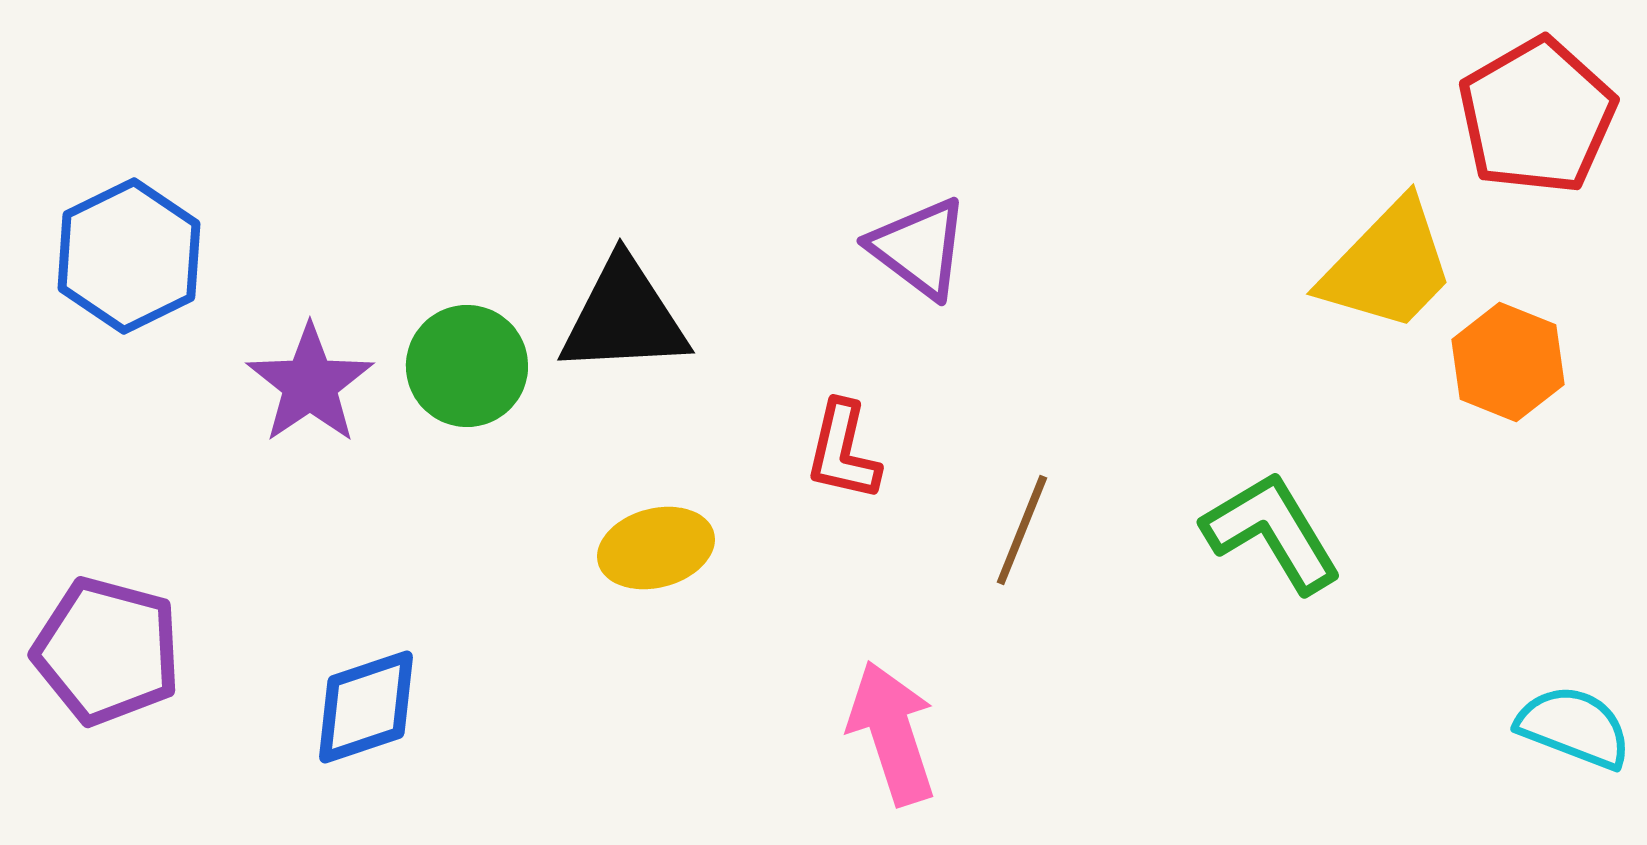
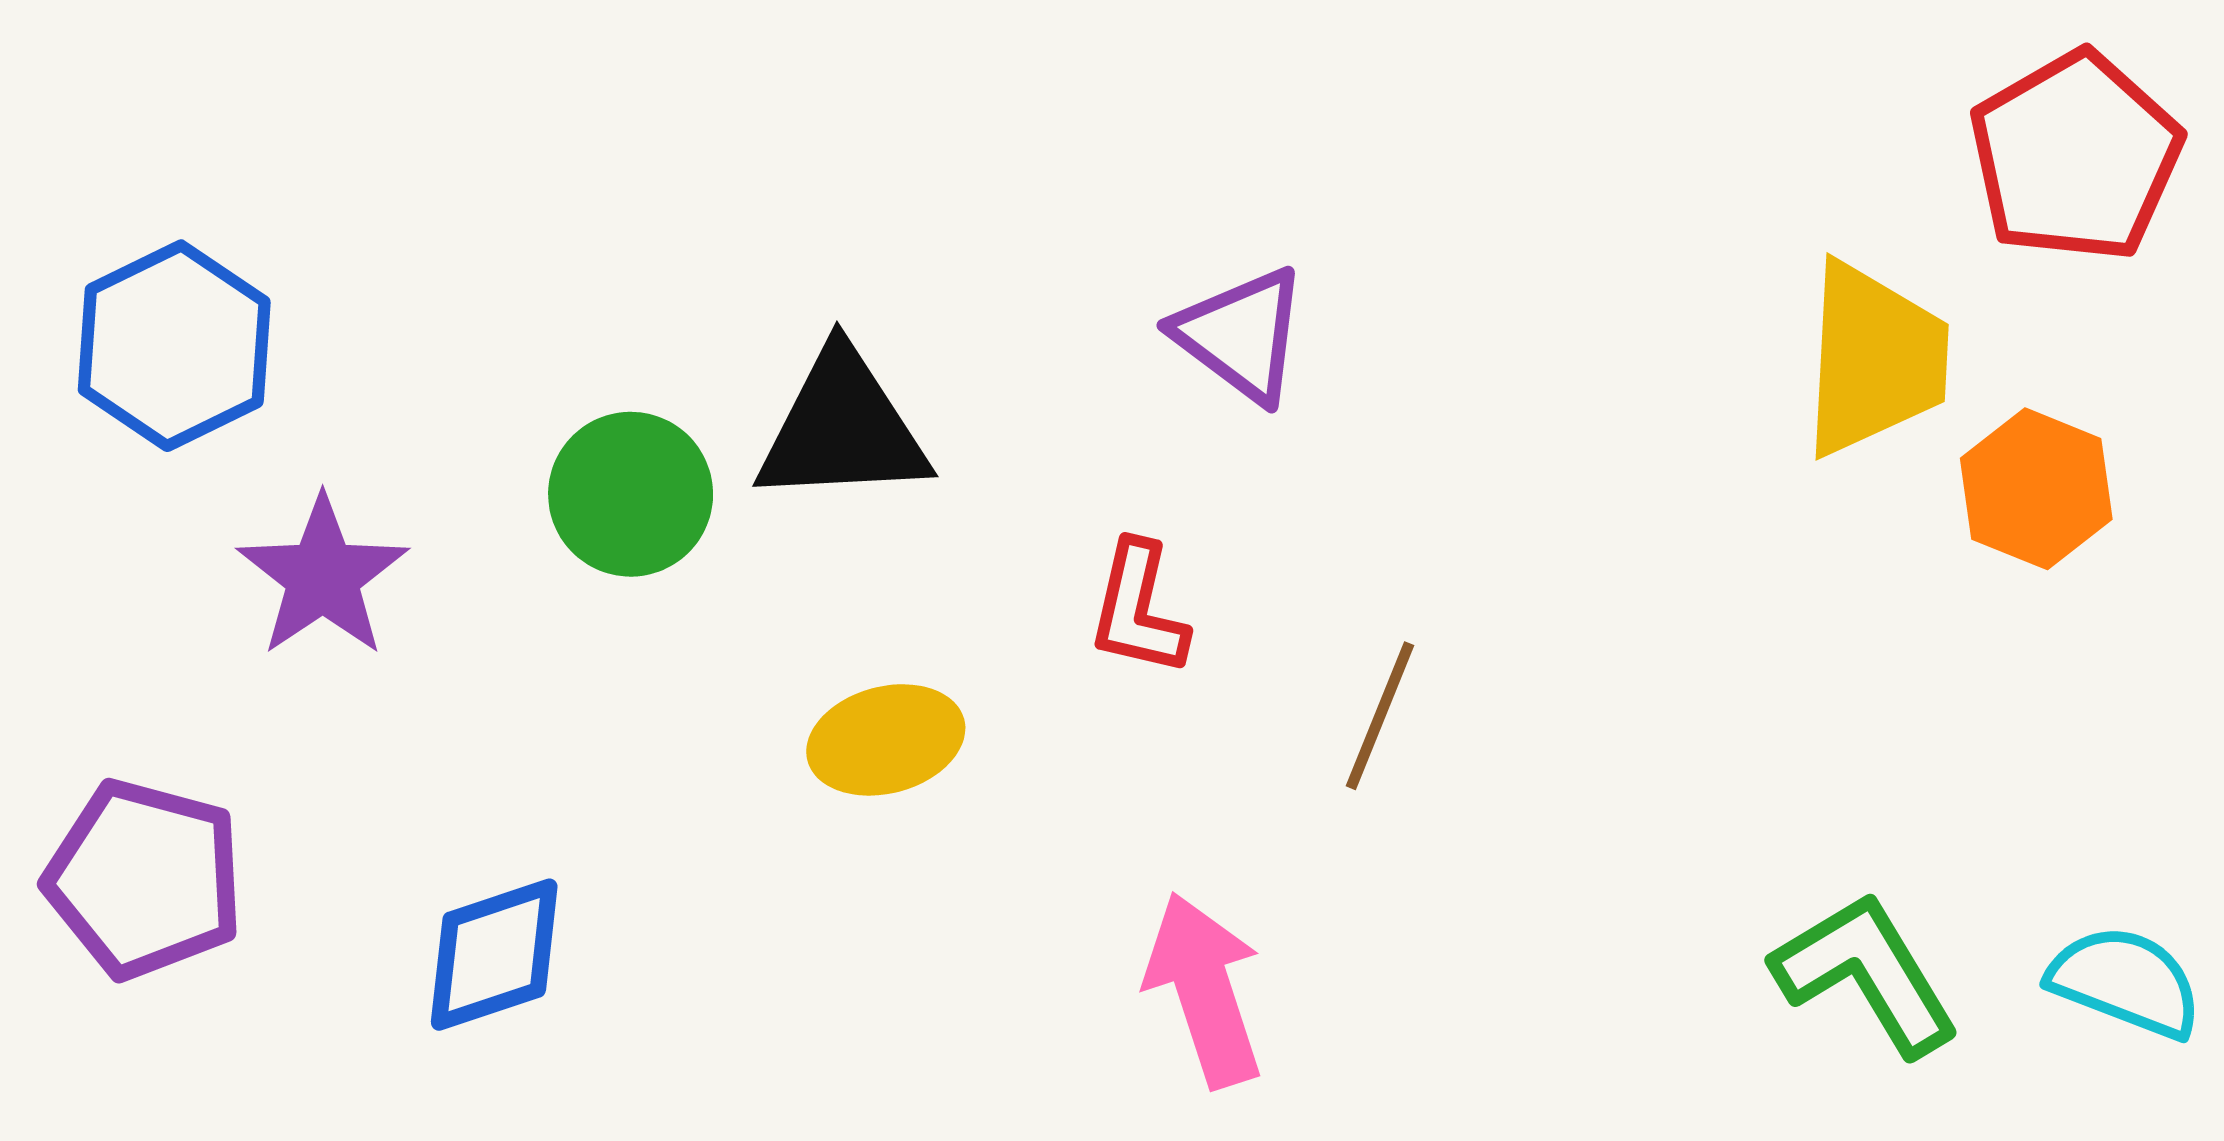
yellow trapezoid: (1388, 266) -> (1874, 359), turned -41
purple star: (310, 384) -> (323, 577), moved
green L-shape: (1272, 532) -> (1866, 974), moved

